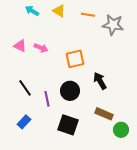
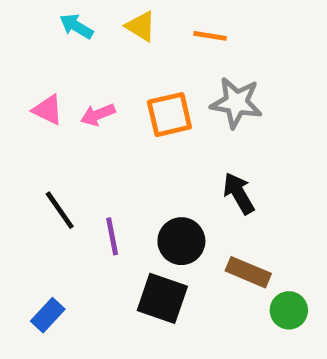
gray star: (113, 25) -> (236, 103), moved
pink arrow: (41, 48) -> (98, 115), turned 136
orange square: (75, 59) -> (169, 115), moved
black circle: (70, 91) -> (181, 241), moved
blue rectangle: (24, 122) -> (48, 315), moved

